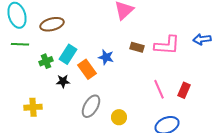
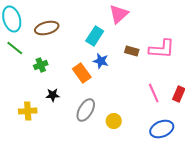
green line: (20, 44) -> (15, 48), turned 36
cyan rectangle: (68, 54) -> (95, 36), moved
black star: (63, 81) -> (53, 95), moved

